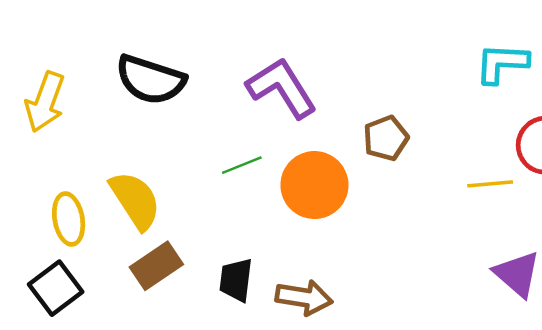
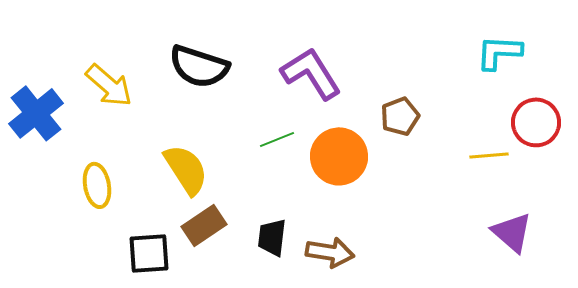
yellow arrow: (45, 102) -> (109, 85), turned -69
yellow ellipse: (69, 219) -> (97, 185), moved
black square: (56, 288) -> (149, 253), moved, turned 33

